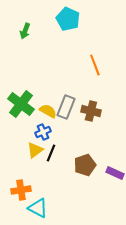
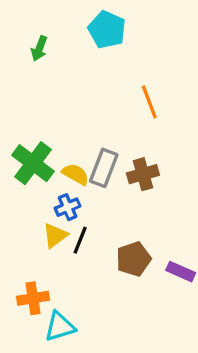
brown cross: (91, 111) -> (143, 174), turned -30
cyan triangle: (38, 208) -> (60, 327), turned -45

